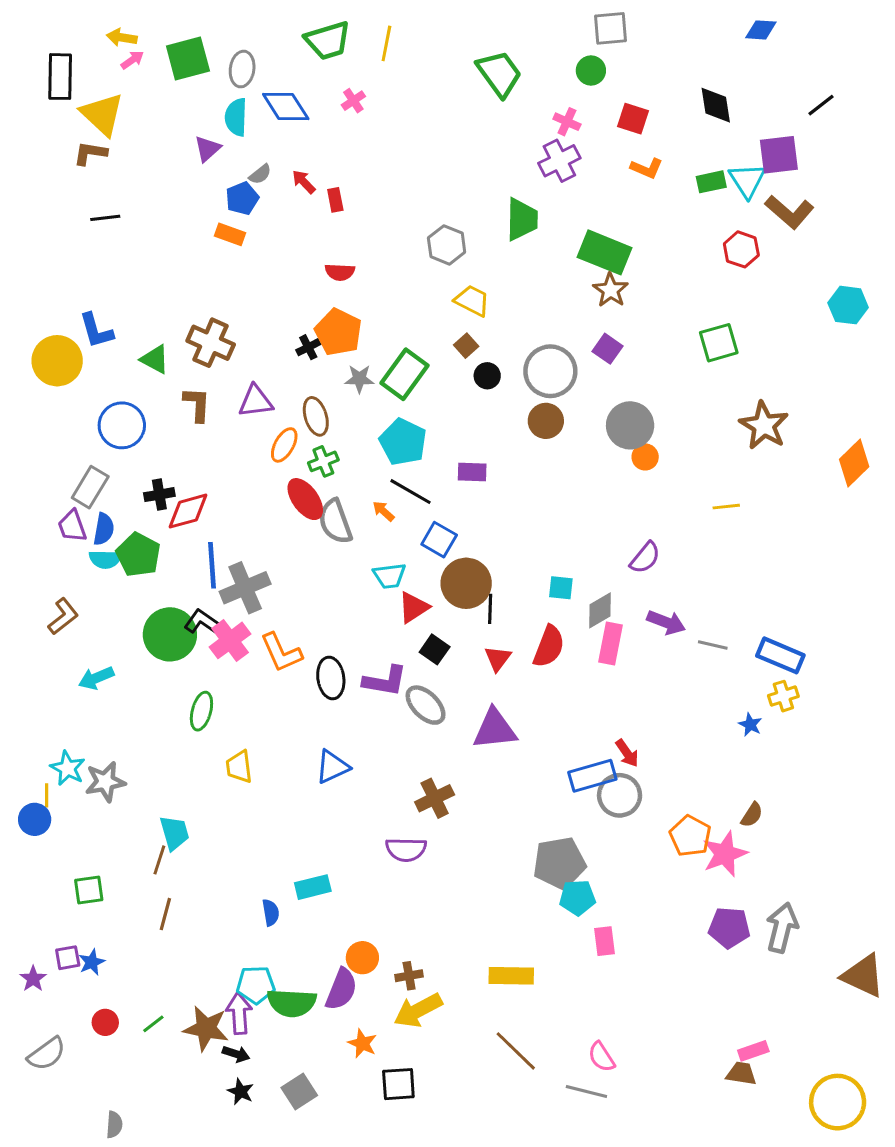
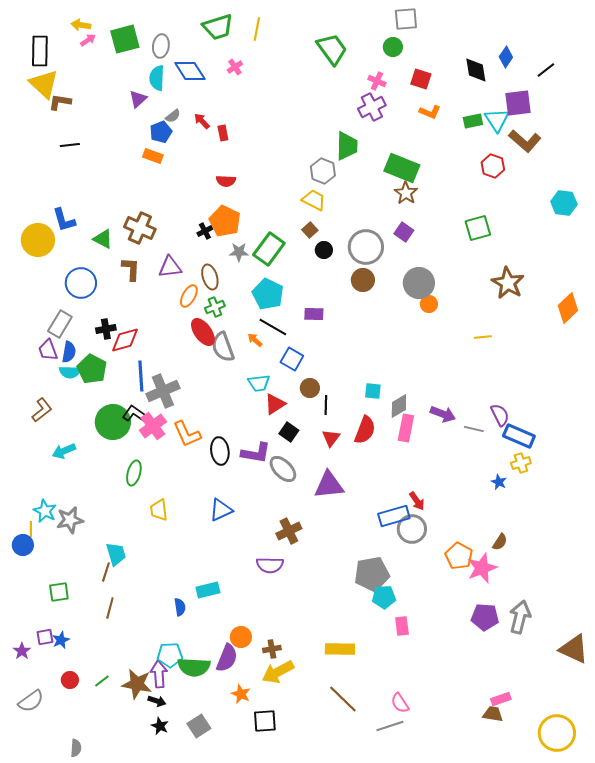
blue diamond: (761, 30) -> (506, 57), moved, turned -60
yellow triangle: (102, 114) -> (44, 84), moved
gray hexagon: (447, 245) -> (323, 171), moved
purple semicircle: (645, 558) -> (500, 415), moved, turned -65
brown circle: (466, 583) -> (310, 388), size x0.6
gray line: (586, 1092) -> (390, 726), turned -32

